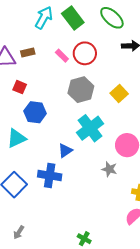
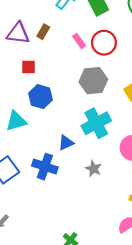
brown rectangle: (28, 53) -> (43, 32), turned -56
red square: (20, 87) -> (29, 67), turned -32
gray star: (109, 169) -> (94, 169), moved

